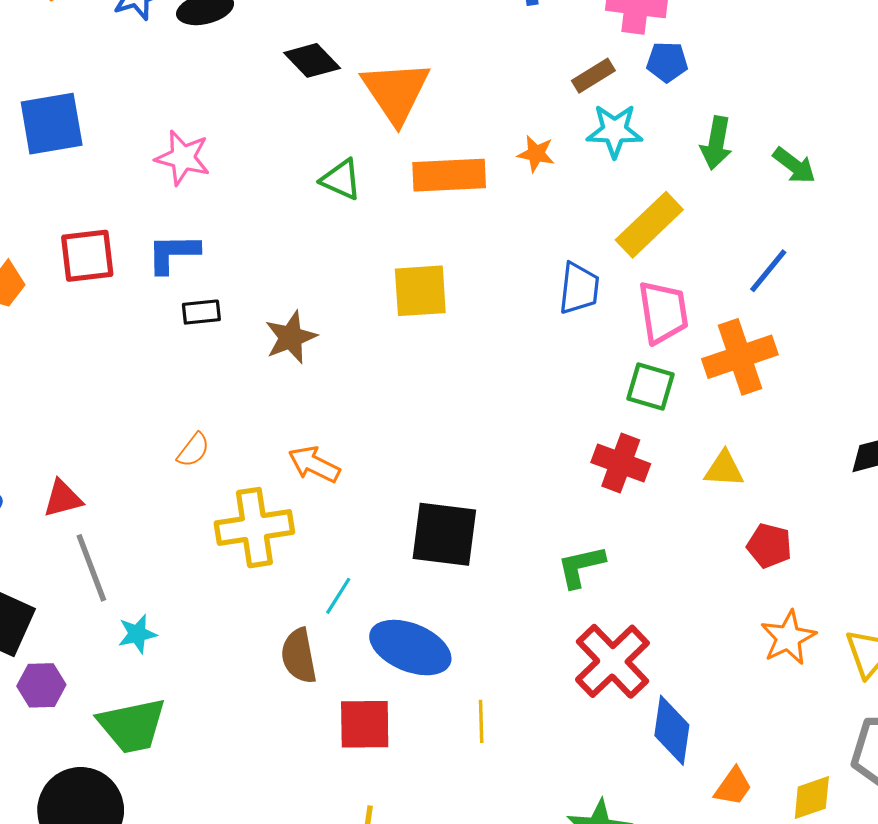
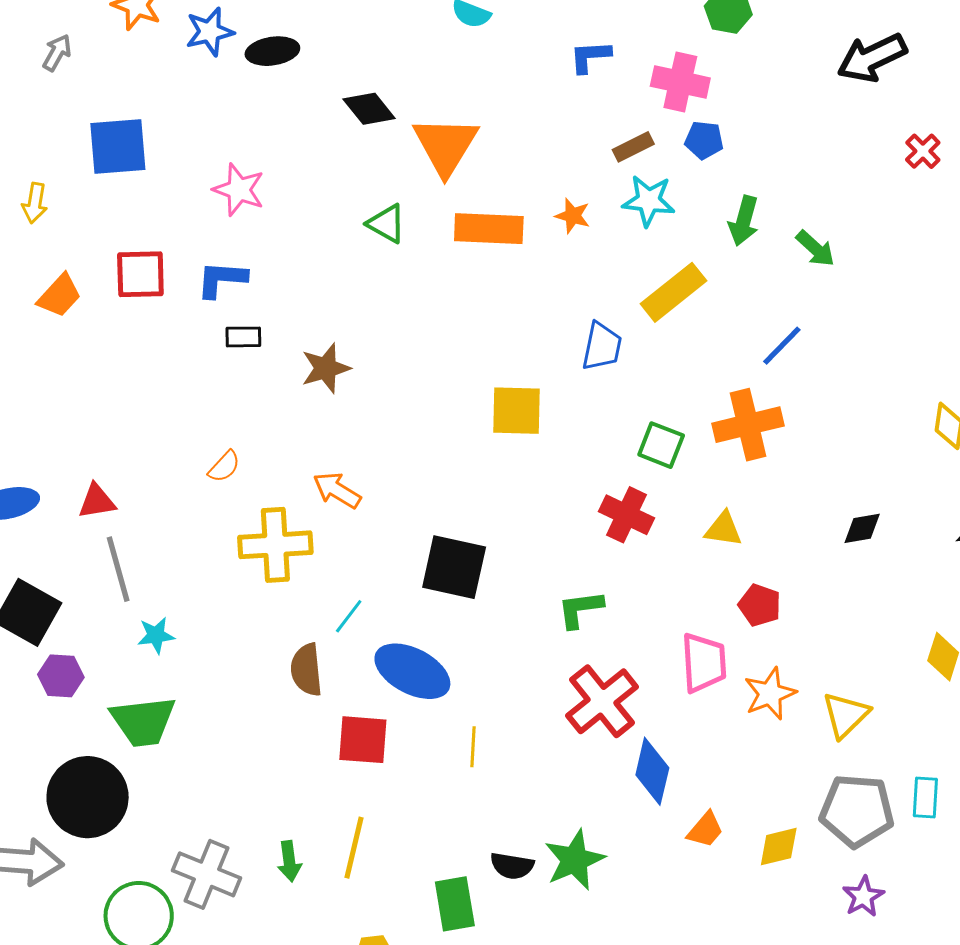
yellow square: (420, 291) -> (517, 411), moved
pink trapezoid: (663, 312) -> (704, 663), moved

